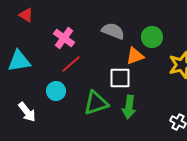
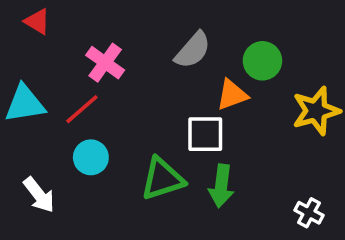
gray semicircle: (113, 31) -> (193, 50), turned 110
red line: (71, 64) -> (82, 109), moved

